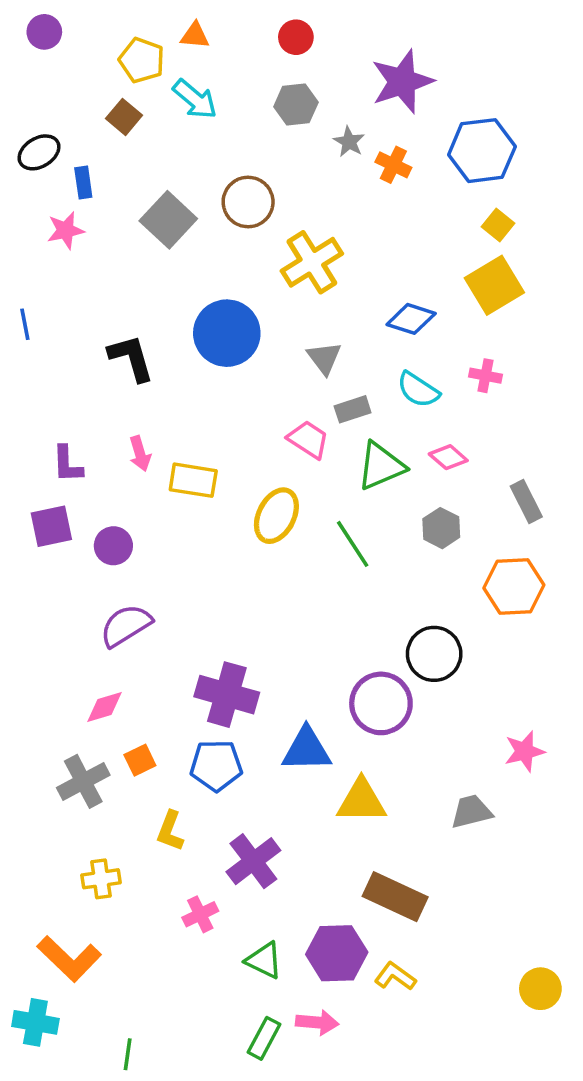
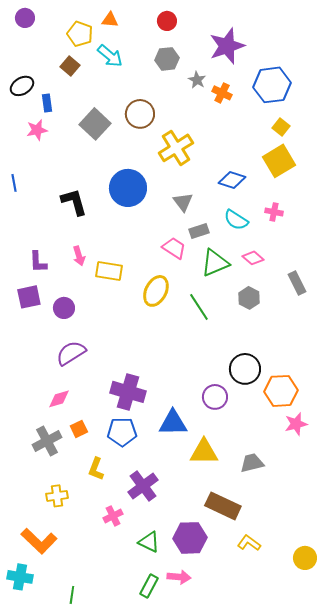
orange hexagon: (514, 586) -> (281, 391), moved
purple circle: (381, 703) -> (215, 397), size x0.7
gray trapezoid: (471, 812) -> (252, 463), moved
yellow L-shape: (395, 976) -> (249, 543), moved

